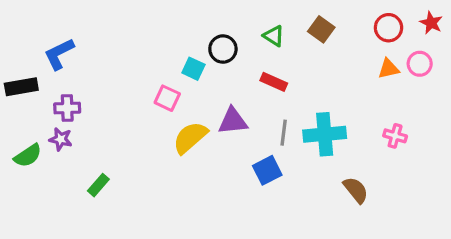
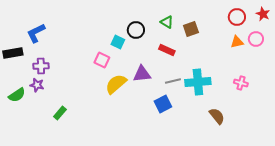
brown square: (321, 29) -> (191, 29), moved, turned 35
gray line: (284, 133) -> (173, 81), turned 70

